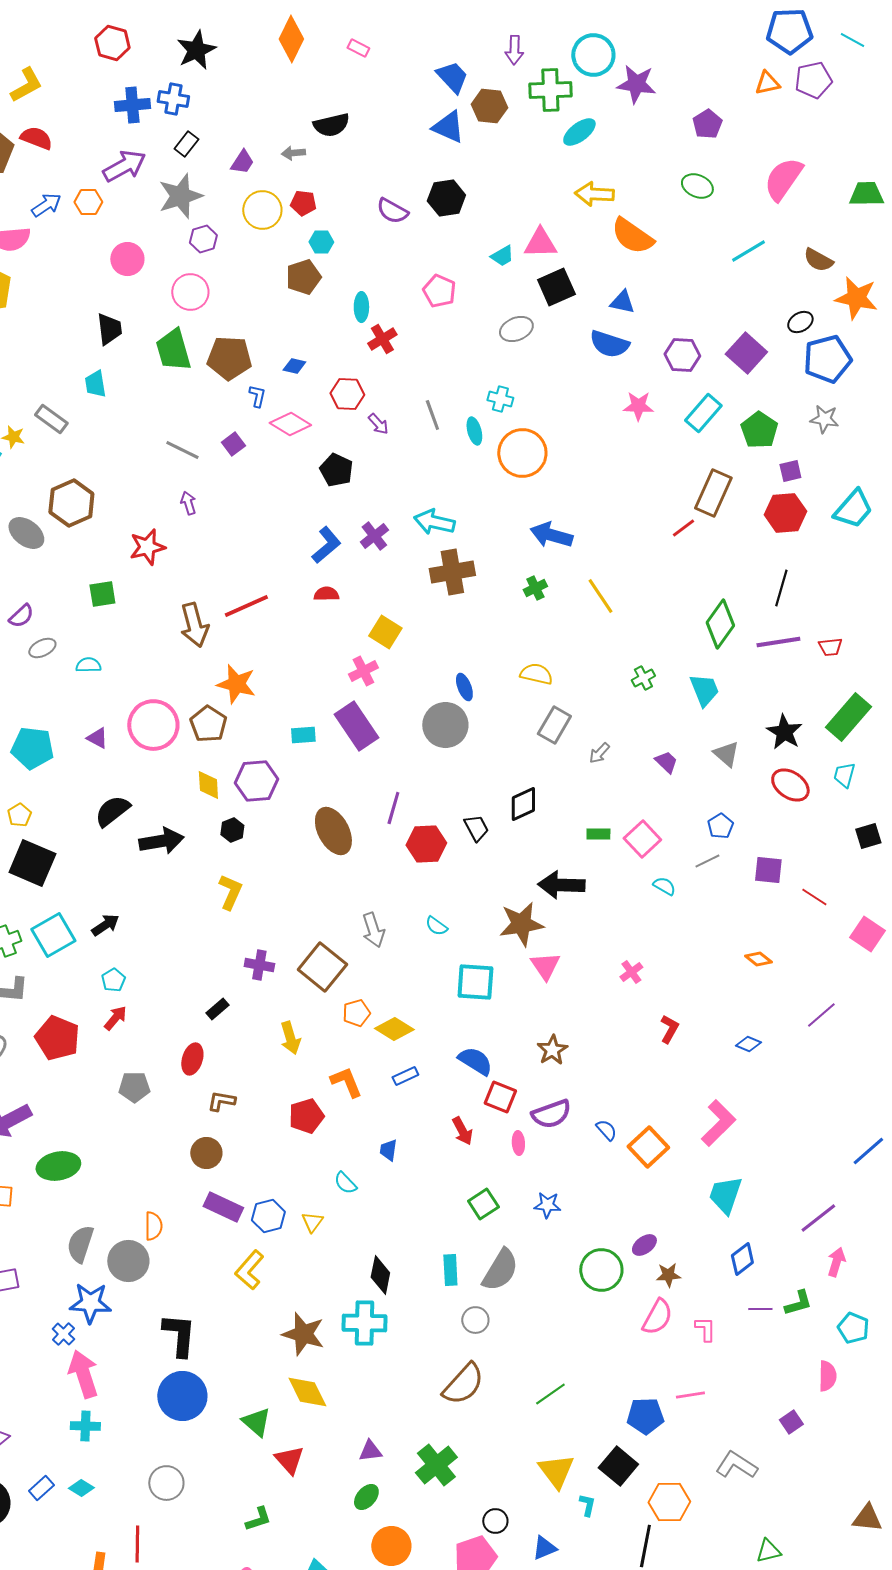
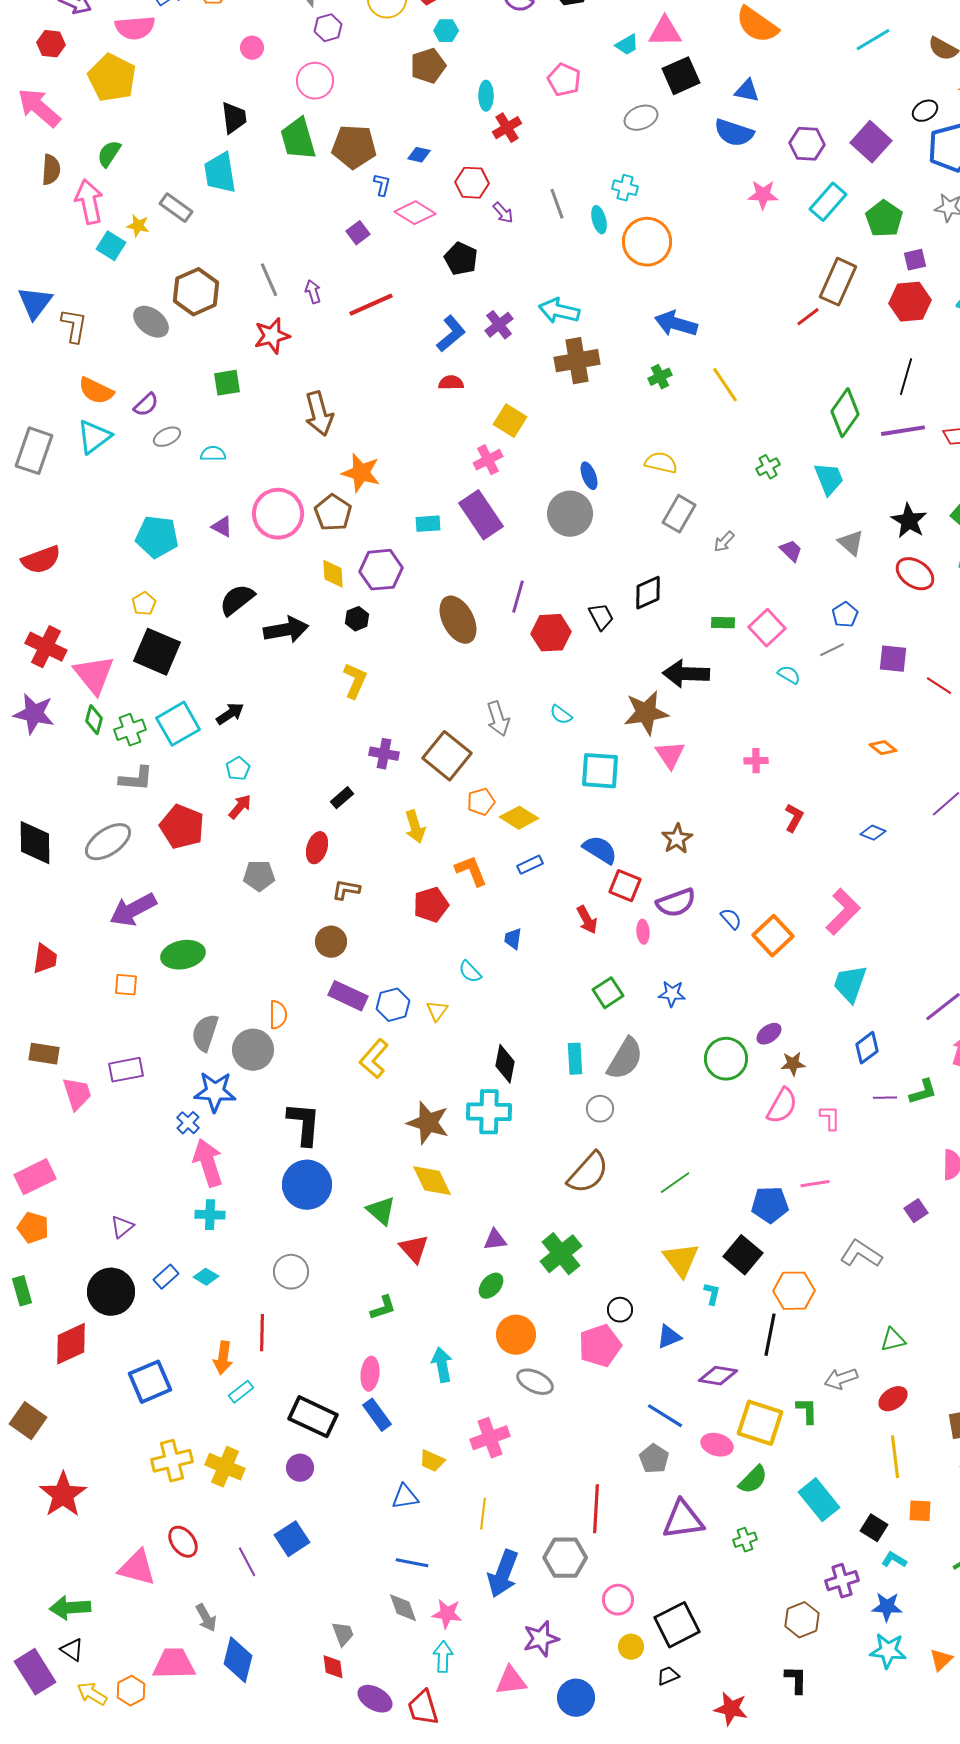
pink circle: (127, 259) -> (252, 48), size x0.7
cyan trapezoid: (95, 384) -> (220, 173), size x1.5
gray line: (182, 450) -> (269, 280), moved, turned 40
red line: (246, 606) -> (371, 305), moved
pink cross: (631, 972) -> (756, 761), turned 35

